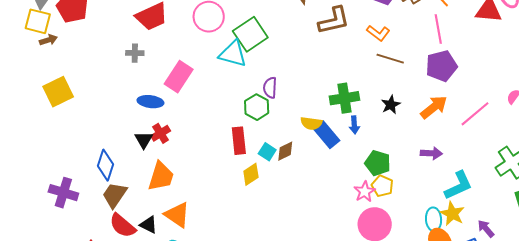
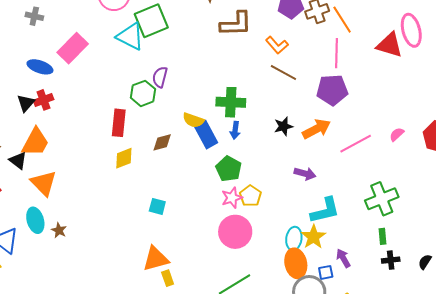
black star: (391, 105) -> (283, 126), moved
cyan square: (267, 152) -> (157, 206), moved, turned -30
green pentagon: (378, 163) -> (229, 169), moved
black triangle: (149, 225) -> (18, 161), moved

